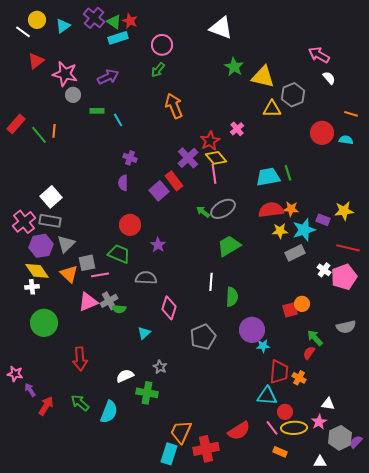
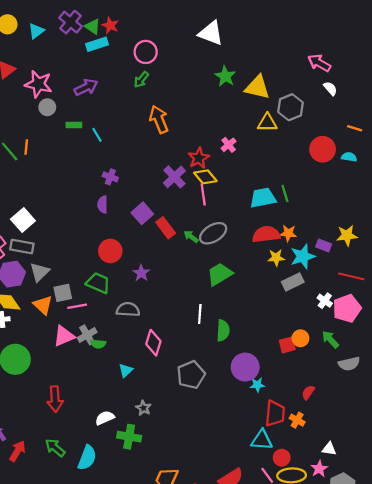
red rectangle: (174, 181) -> (166, 228), moved
green arrow: (315, 338) -> (330, 339), moved

